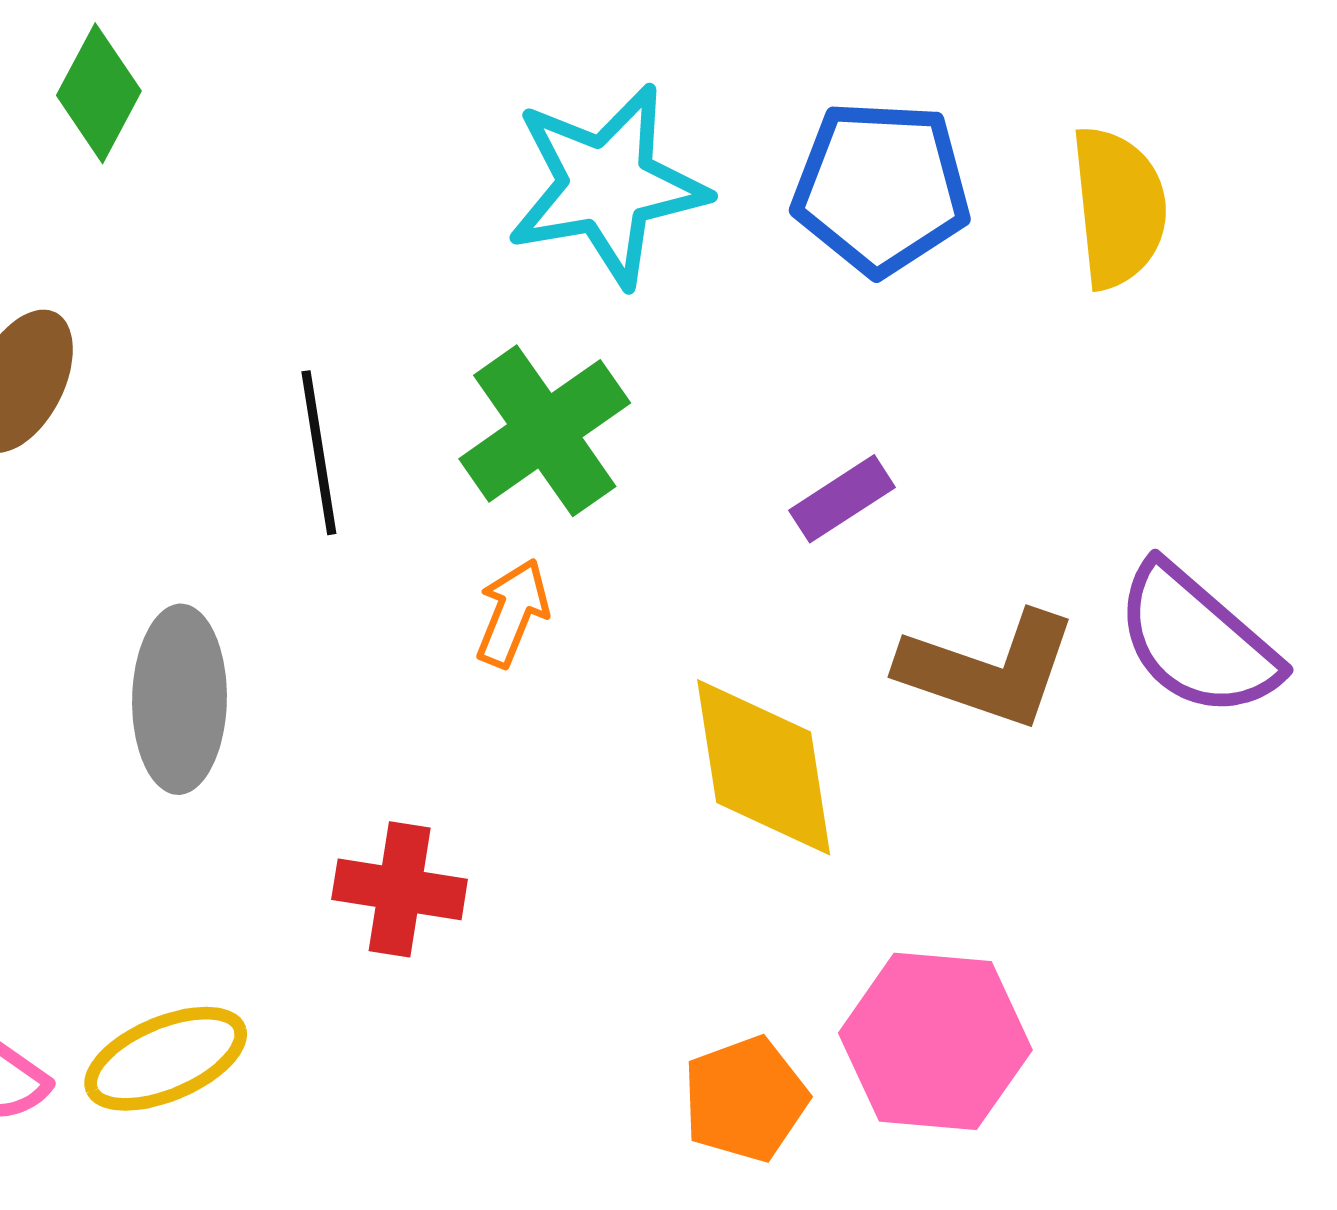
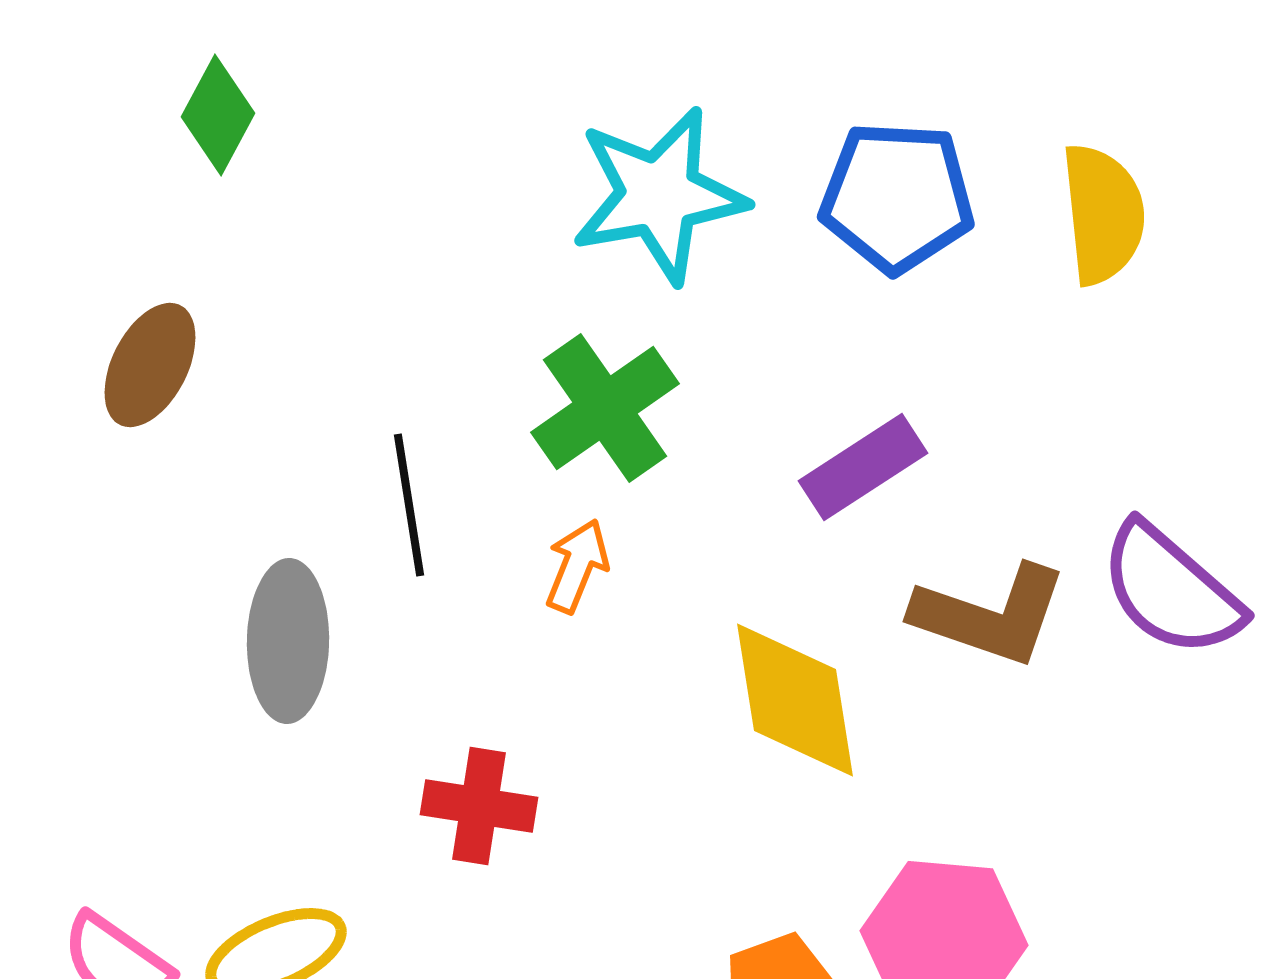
black line: (319, 453) -> (409, 505), moved
purple rectangle: (842, 499) -> (863, 467), size x1.4

